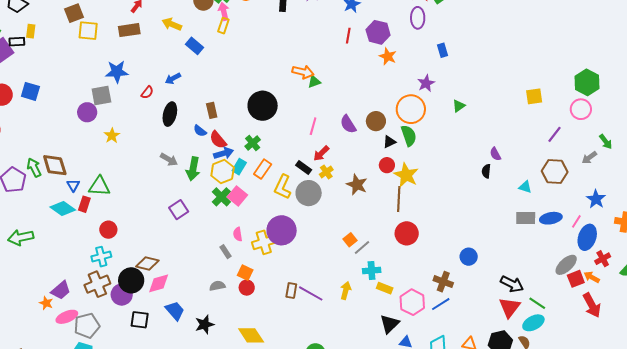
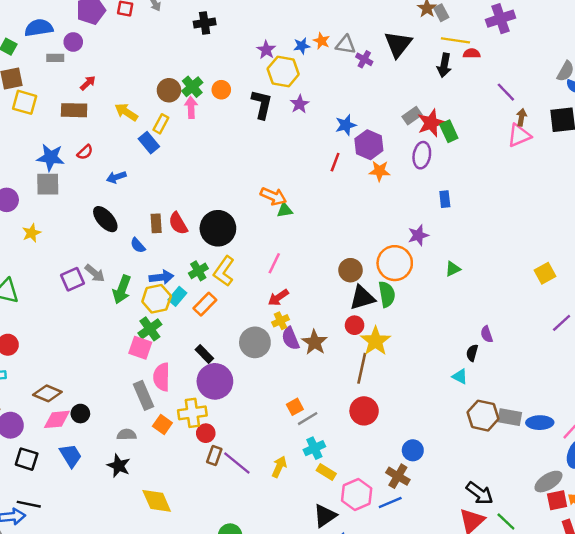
yellow rectangle: (223, 26) -> (161, 124), moved
purple hexagon: (378, 32) -> (369, 145), moved
orange star: (388, 56) -> (380, 171), moved, turned -30
red semicircle: (147, 92) -> (85, 152), moved
gray square: (101, 96) -> (48, 184), moved
yellow square: (534, 96) -> (545, 273), turned -30
black ellipse: (170, 114) -> (105, 219), turned -65
purple semicircle: (348, 124) -> (290, 338), moved
red semicircle: (218, 140) -> (178, 223), moved
black triangle: (389, 142) -> (362, 298), size x1.6
black rectangle: (304, 167) -> (204, 354), moved
brown hexagon: (555, 172) -> (483, 416), moved
yellow L-shape: (283, 187) -> (224, 271), moved
cyan triangle: (525, 187) -> (460, 376), moved
pink square: (237, 196) -> (140, 348), moved, turned -30
purple square: (179, 210) -> (73, 279), moved
pink semicircle: (238, 234) -> (162, 377), size x1.6
yellow cross: (264, 242) -> (192, 413), moved
gray rectangle: (226, 252) -> (144, 395), size x1.6
blue circle: (469, 257) -> (413, 450), moved
cyan cross: (372, 271) -> (314, 448), turned -30
black circle: (131, 280) -> (80, 414), moved, size x0.6
red circle: (247, 288) -> (206, 433), moved
black star: (205, 324) -> (119, 466), moved, turned 30

